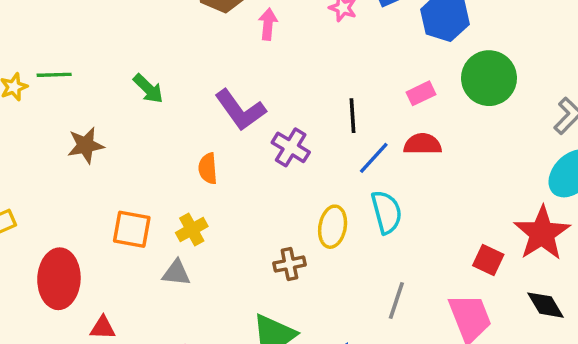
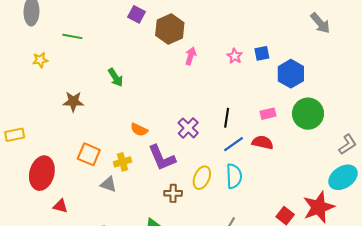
green line: (54, 75) -> (72, 36), moved
purple L-shape: (240, 110) -> (162, 158), moved
orange semicircle: (208, 169) -> (139, 130), turned -72

